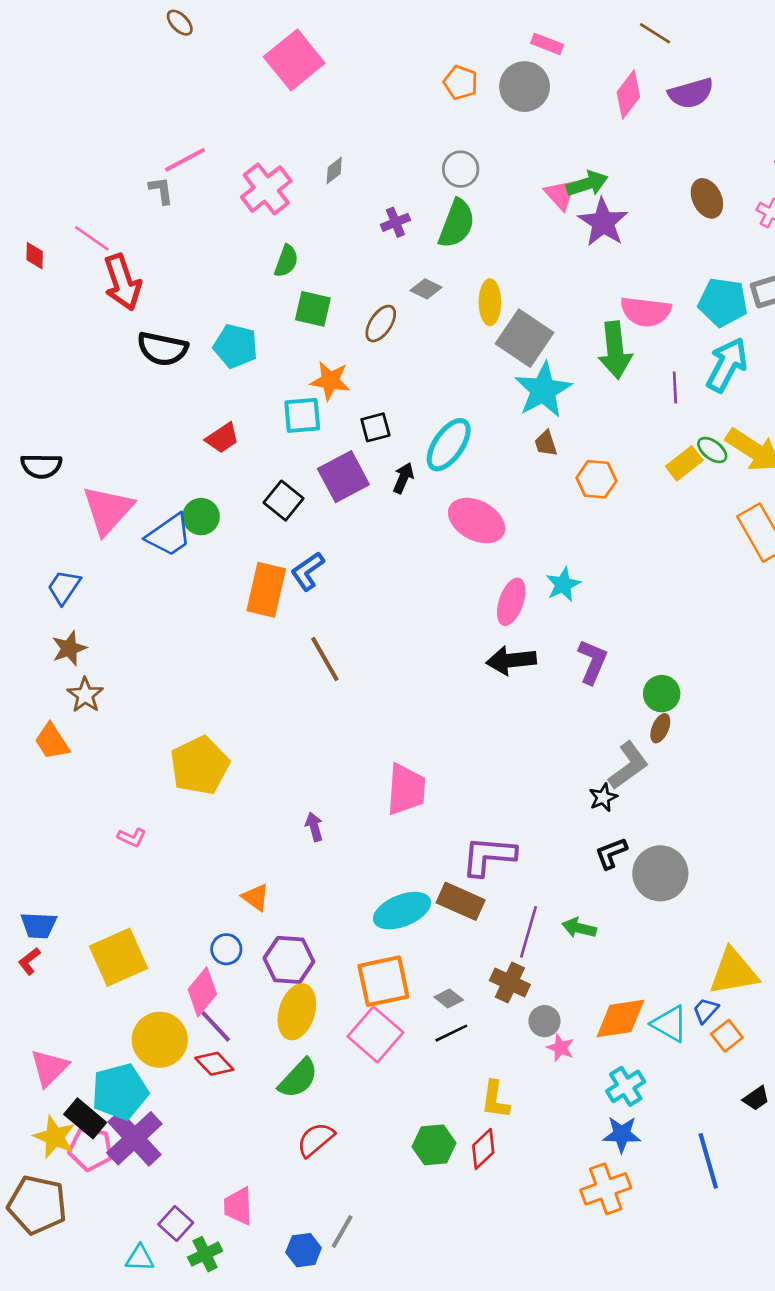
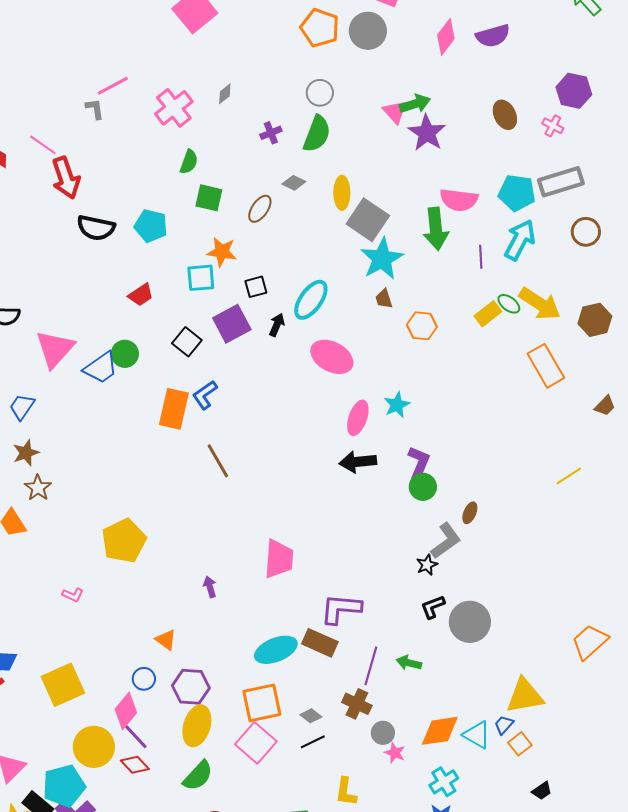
orange pentagon: (461, 83) -> (320, 28), size x1.5
green circle: (662, 694) -> (423, 487), moved

